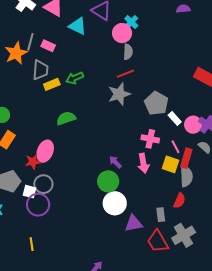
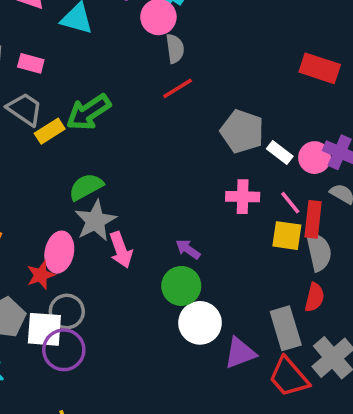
gray trapezoid: (40, 70) -> (25, 109), turned -50
green arrow: (75, 78) -> (88, 112), size x1.4
gray star: (119, 94) -> (95, 221), moved
pink arrow: (143, 163) -> (121, 250), moved
white square: (30, 192) -> (44, 329), size x1.5
gray rectangle: (161, 215) -> (286, 328), size x1.6

